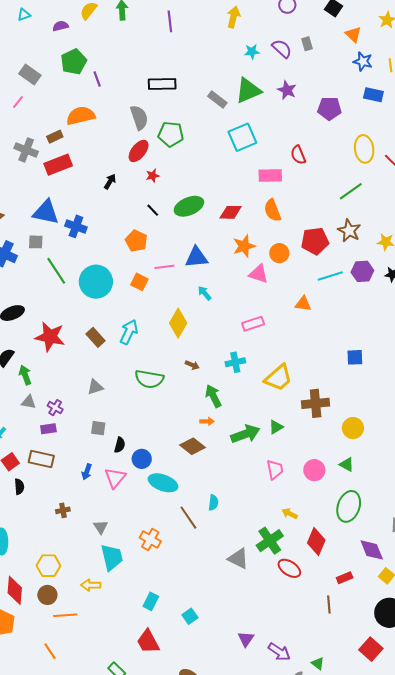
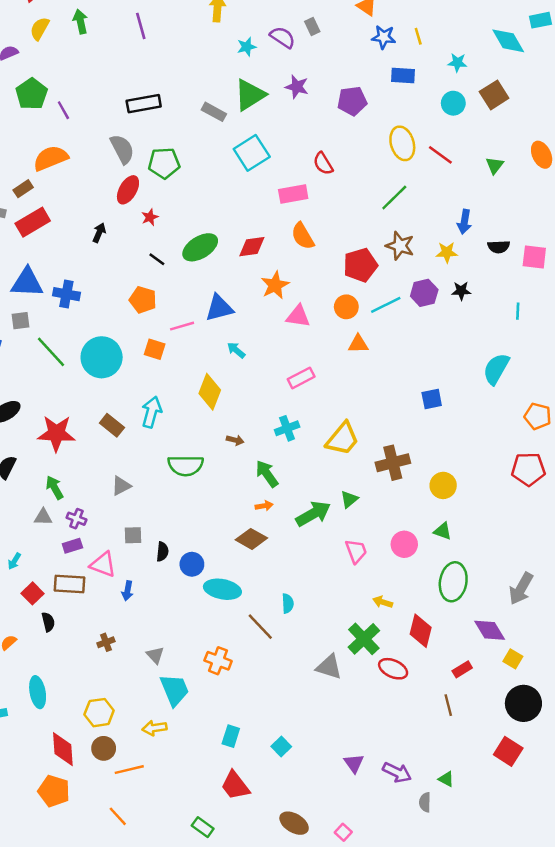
orange circle: (279, 253) -> (346, 307), moved
green arrow: (25, 375) -> (55, 488), moved
pink triangle: (115, 478) -> (103, 565), moved, turned -40

